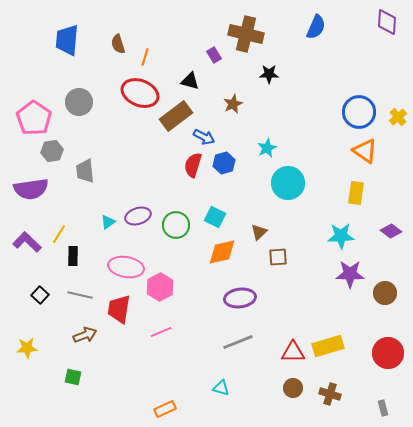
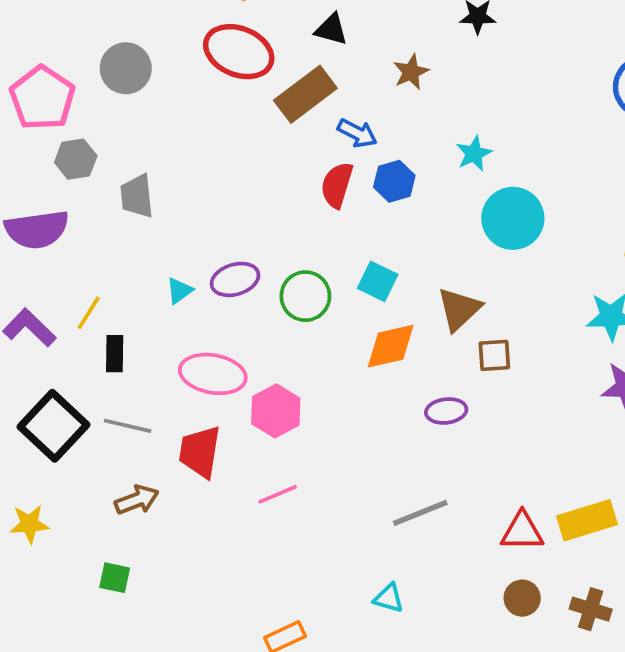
brown triangle: (259, 232) -> (459, 309), size x1.5
black square: (40, 295) -> (53, 426), size x2.0
purple ellipse: (240, 298) -> (446, 411), moved, size x0.7

